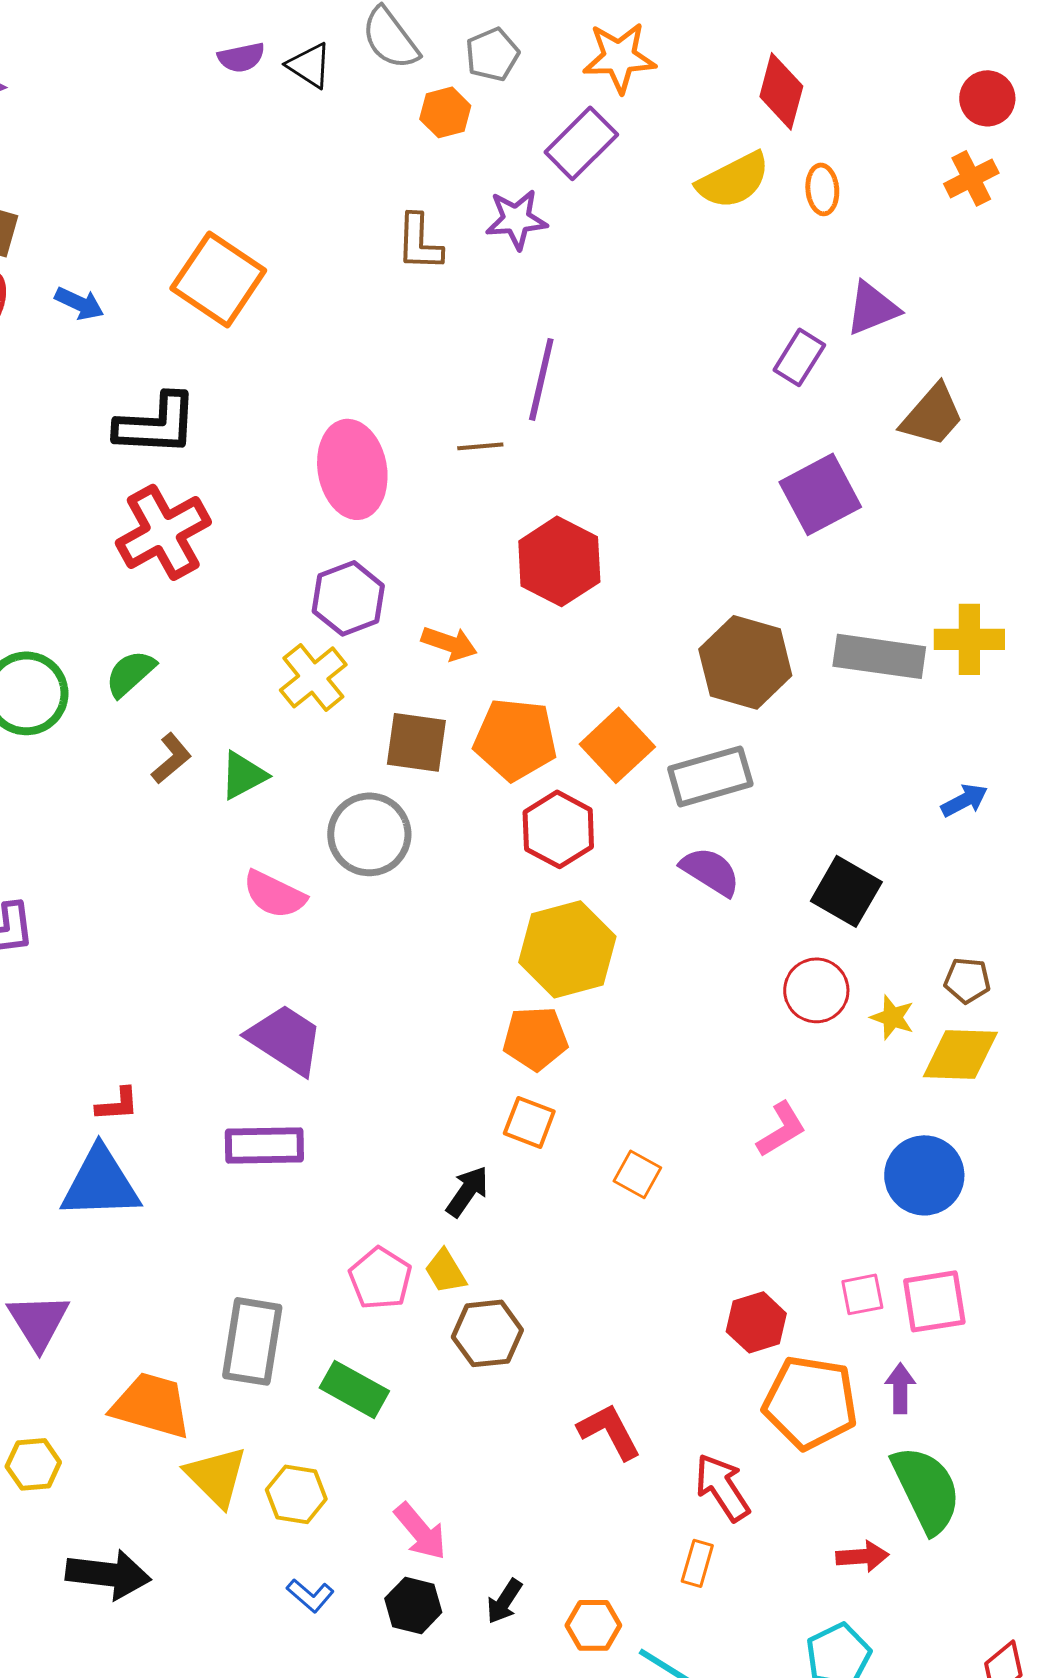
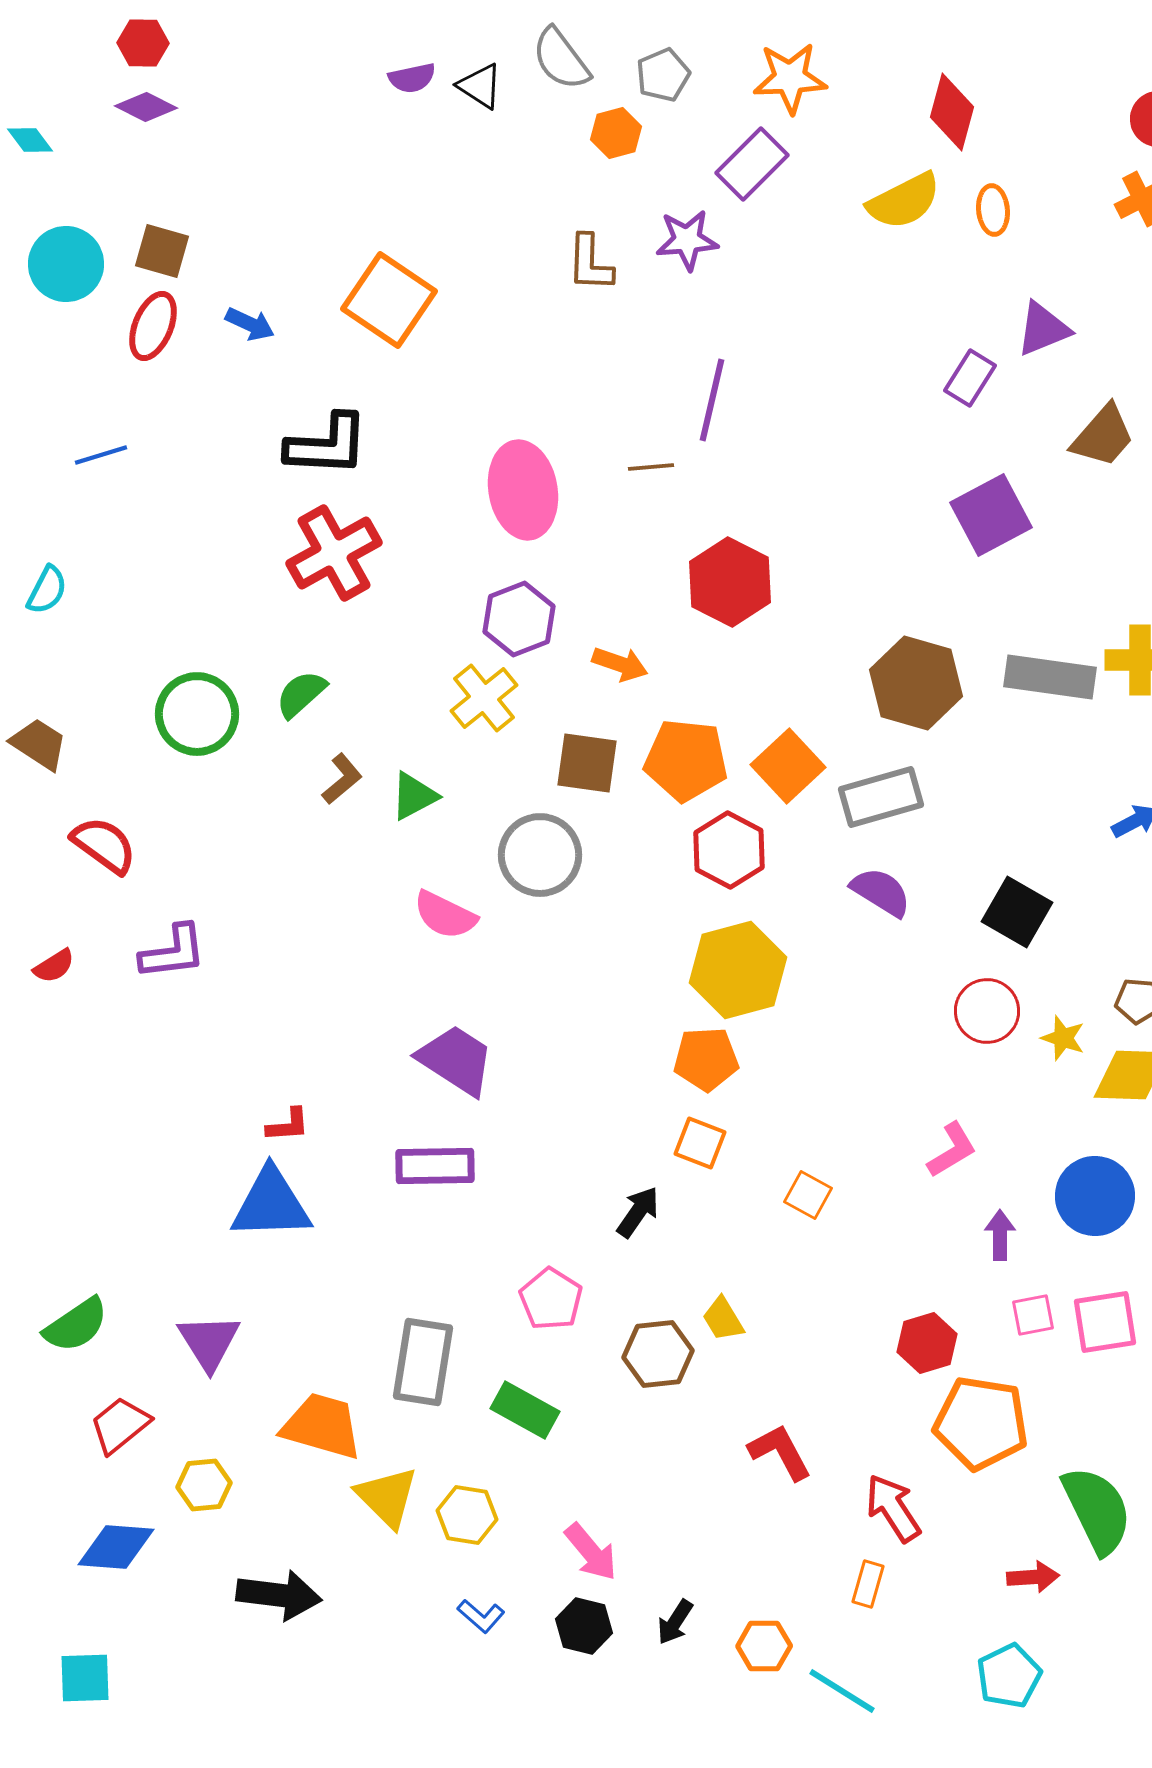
yellow trapezoid: (445, 1271) -> (723, 1319), moved
purple arrow: (900, 1388) -> (1000, 1235), moved

